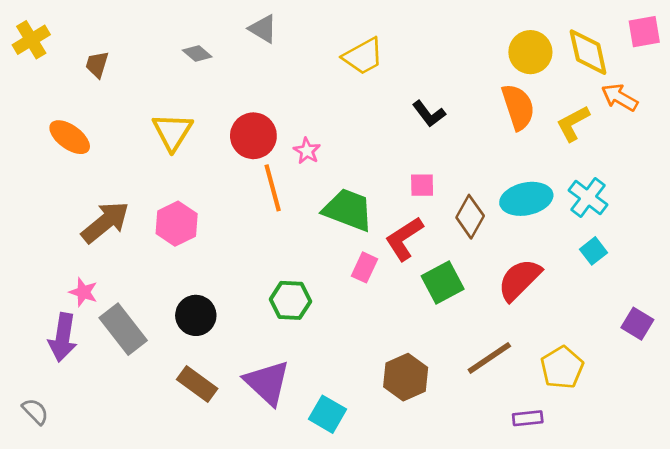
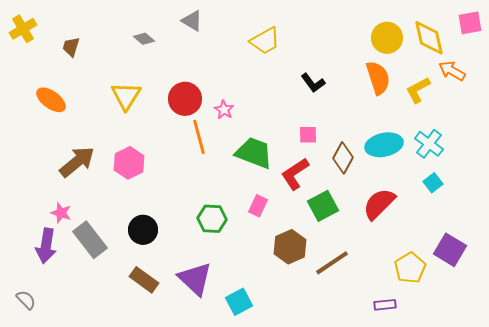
pink rectangle: (364, 267) -> (258, 206), moved
purple square: (637, 324) -> (450, 250), moved, size x1.4
brown line: (489, 358) -> (332, 263), moved
brown hexagon: (406, 377) -> (290, 247), moved
cyan square: (327, 414) -> (239, 302), turned 32

